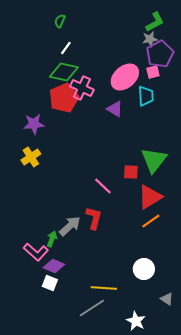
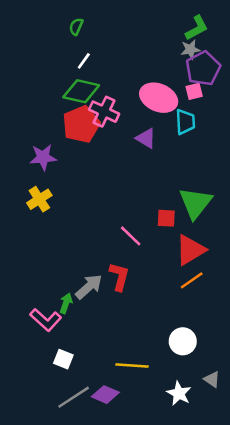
pink ellipse: (125, 77) -> (159, 98), turned 64
purple diamond: (54, 266) -> (105, 395), moved
gray line: (92, 308) -> (74, 397), moved
white star: (136, 321) -> (179, 393), moved

